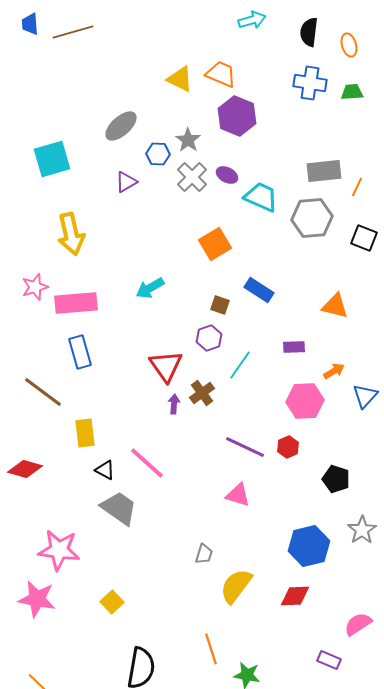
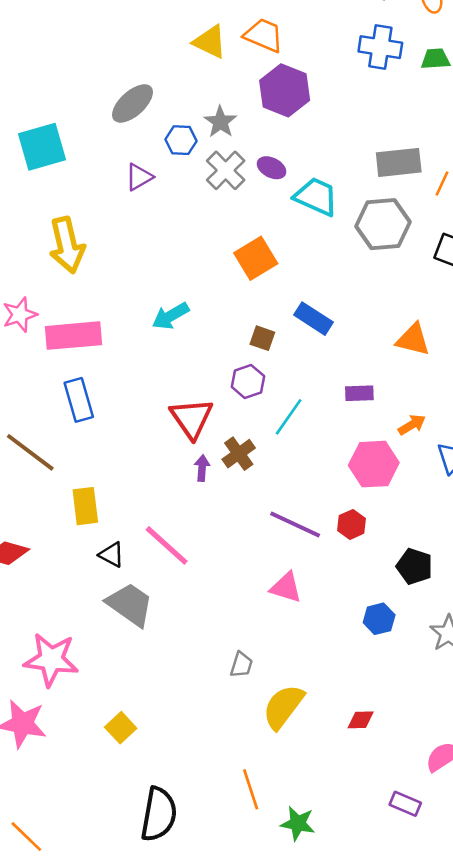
blue hexagon: (309, 546) -> (379, 619), moved, size x0.6
red diamond: (295, 596) -> (361, 720), size x0.7

